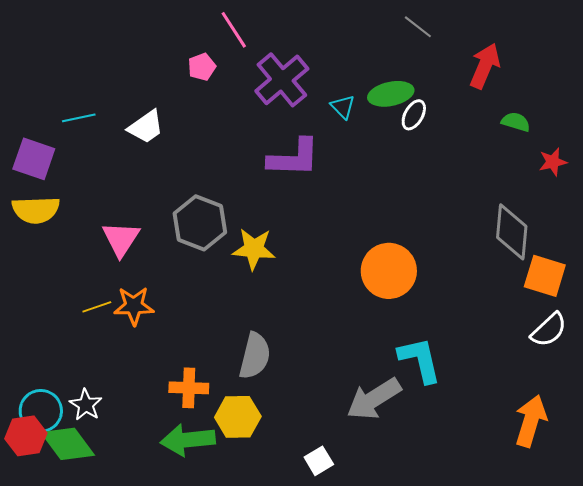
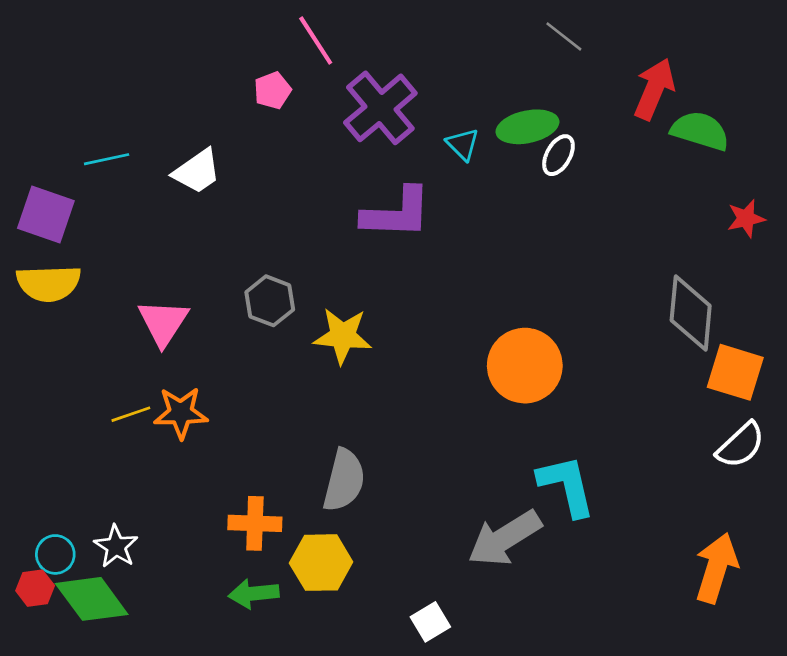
green semicircle: (516, 122) -> (700, 131), moved, size x1.5
gray hexagon: (200, 223) -> (270, 301), size x0.7
cyan circle: (41, 411) -> (55, 554), size x0.7
red hexagon: (26, 436) -> (35, 588), size x0.7
green arrow: (188, 440) -> (254, 594), size x0.7

